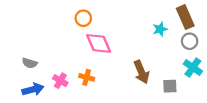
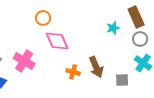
orange cross: (87, 77) -> (73, 72), moved
pink cross: (60, 81) -> (24, 61), moved, size x1.5

